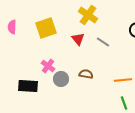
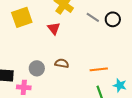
gray line: (103, 42) -> (93, 17), moved
pink cross: (48, 66) -> (24, 87), moved, turned -32

